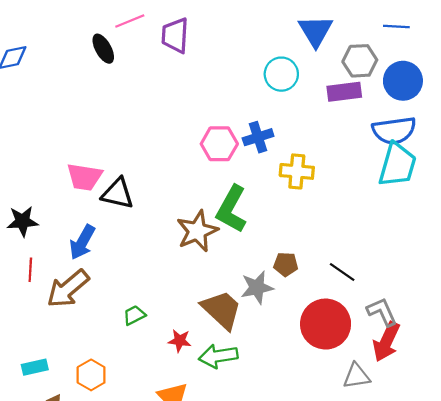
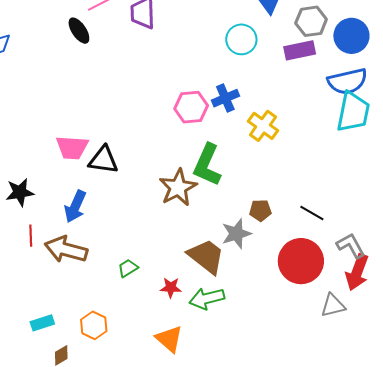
yellow cross: (297, 171) -> (263, 126), turned 36
brown arrow: (68, 289) -> (66, 250), turned 60

